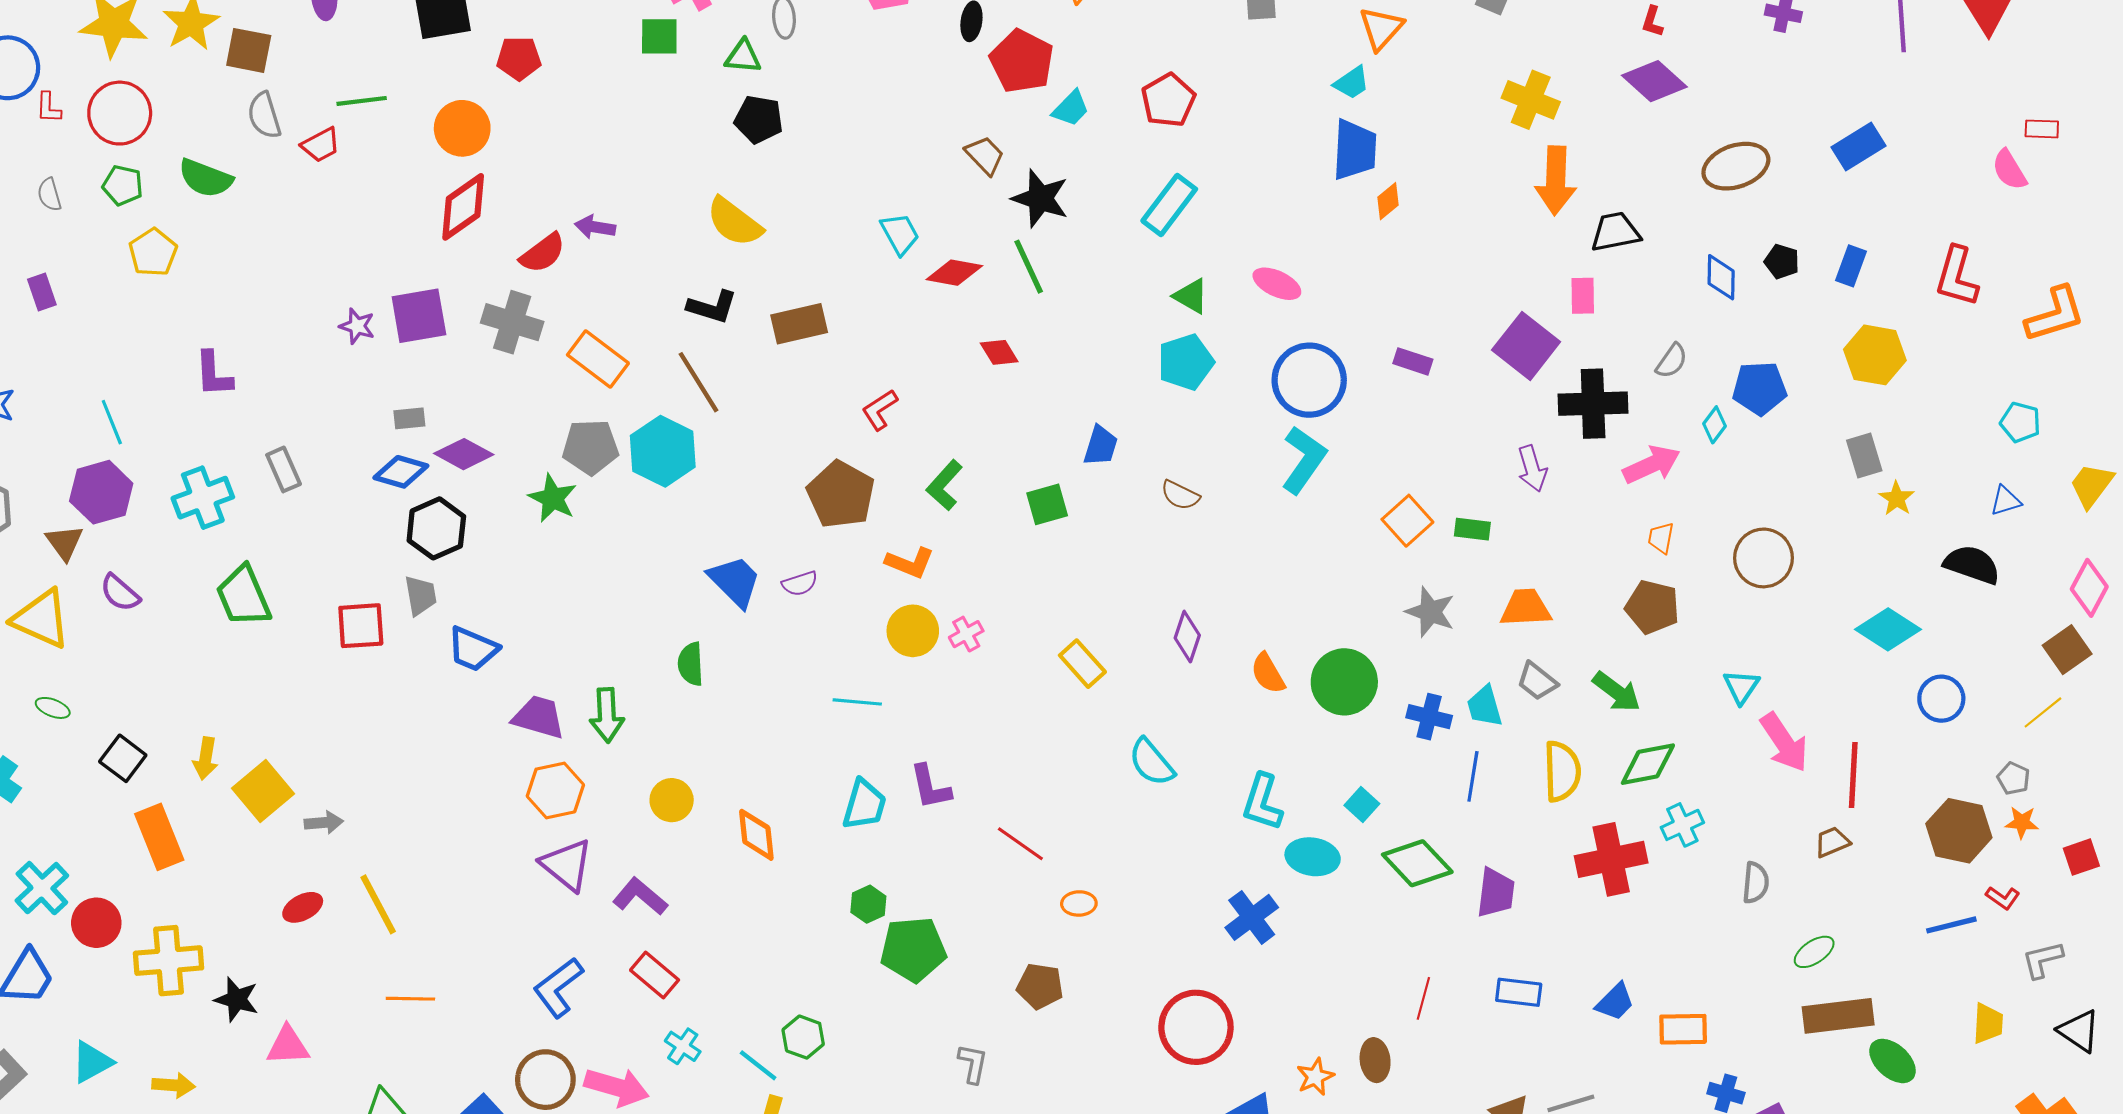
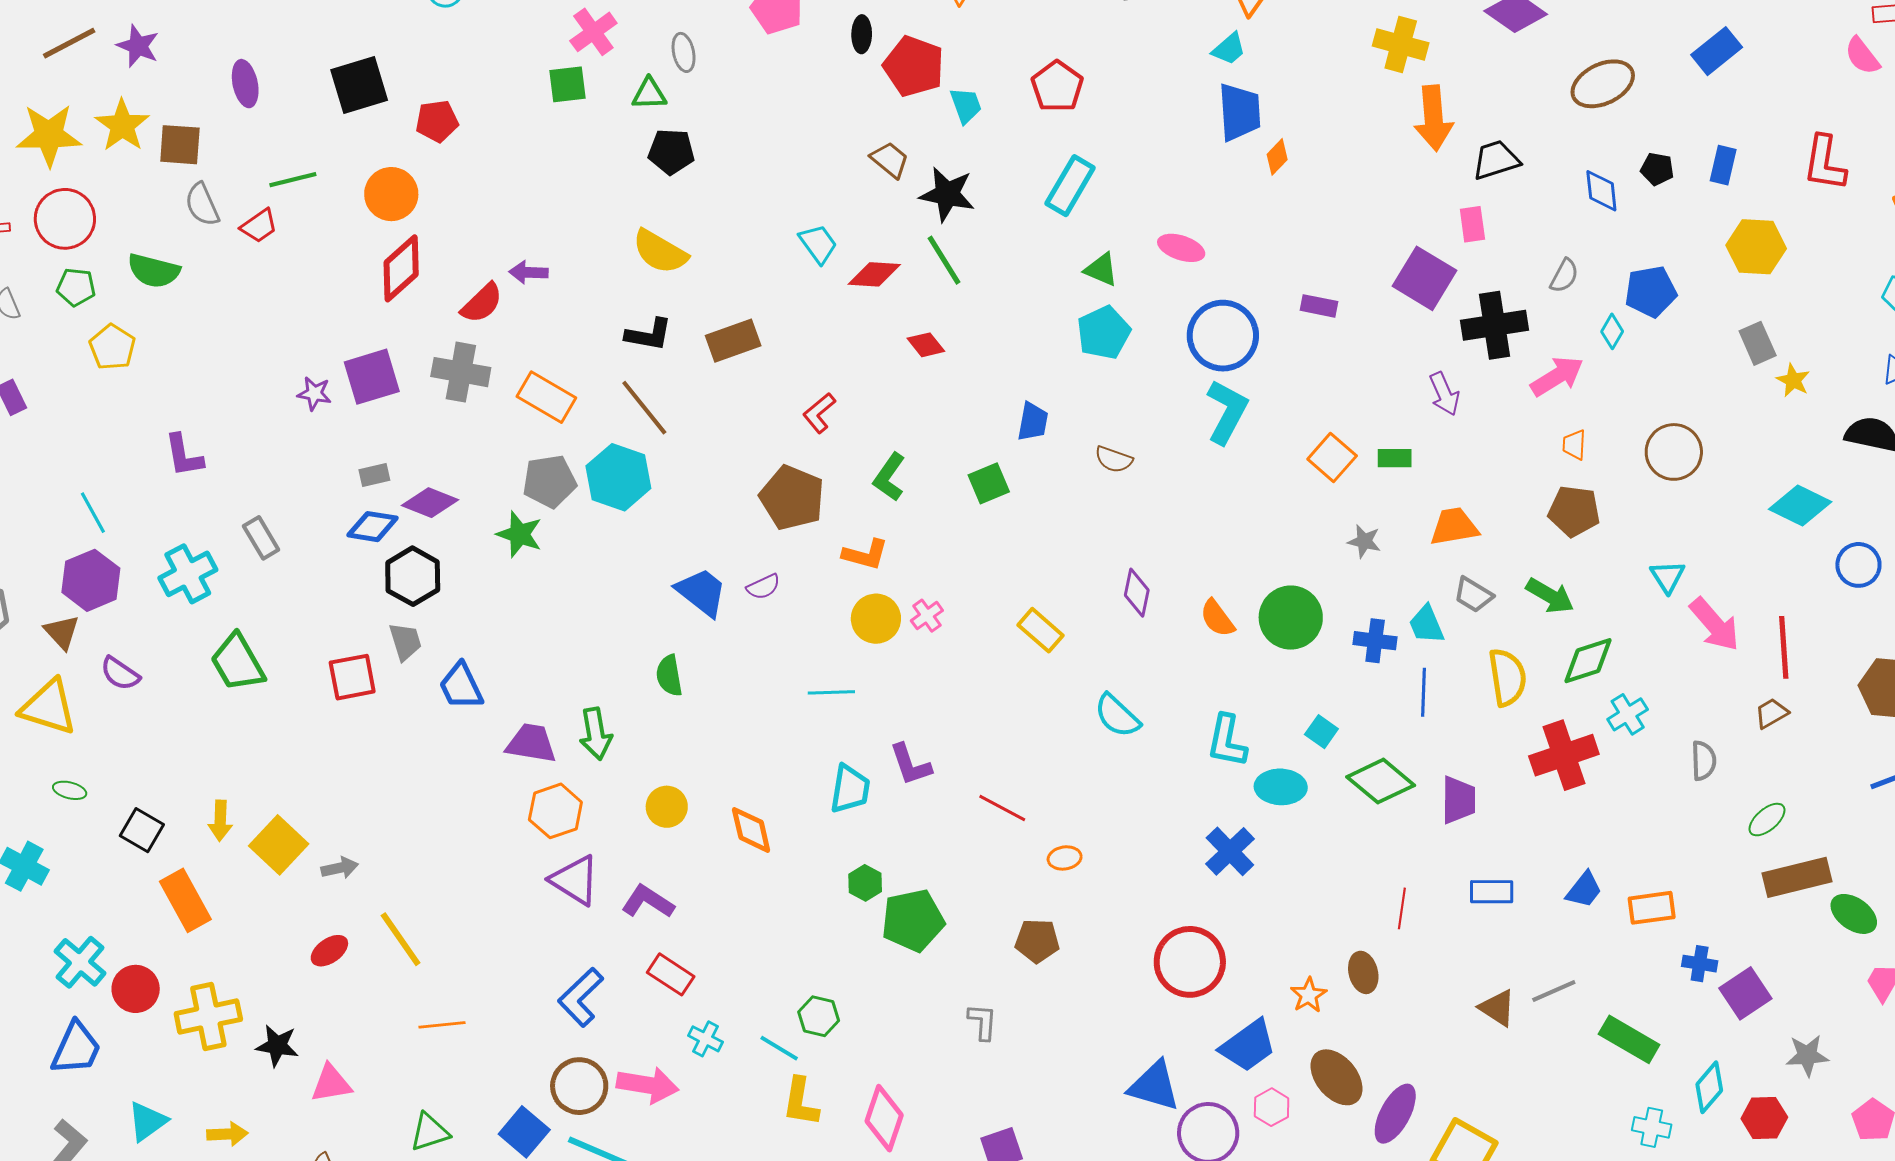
cyan trapezoid: (1071, 108) -> (966, 105), turned -57
gray star: (1430, 612) -> (1364, 541), size x0.7
blue trapezoid: (473, 649) -> (461, 686), turned 48

